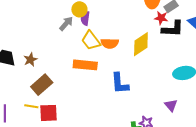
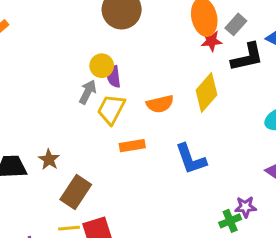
red star: (161, 18) -> (211, 41), moved
yellow trapezoid: (91, 41) -> (111, 109), moved, turned 80
orange rectangle: (85, 65) -> (132, 146), size x0.7

